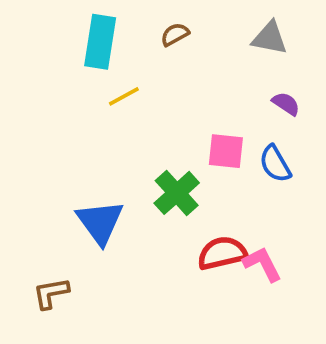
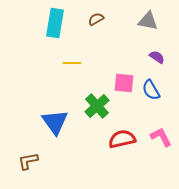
yellow line: (124, 96) -> (72, 63), moved, turned 30
pink L-shape: (262, 264) -> (161, 137), moved

